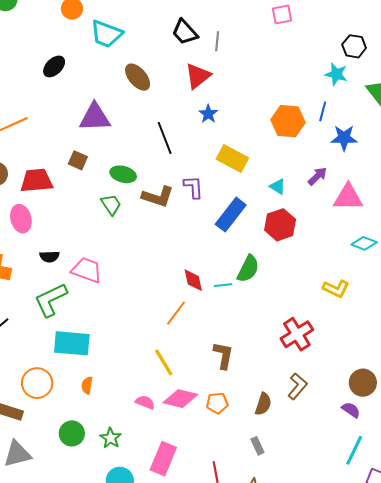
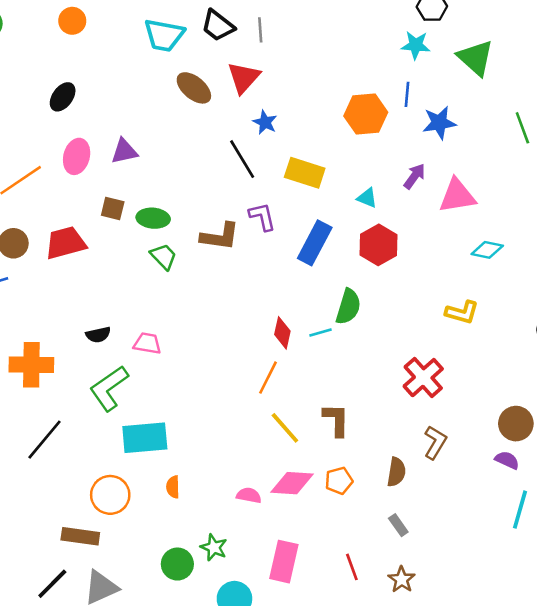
cyan trapezoid: (106, 34) -> (164, 35), moved
brown ellipse: (138, 77) -> (194, 88), moved
purple triangle: (95, 117) -> (124, 151), size x0.7
black line: (165, 138) -> (242, 159), moved
green ellipse: (123, 174) -> (153, 218), moved
pink ellipse: (21, 219) -> (77, 156), moved, turned 40
pink trapezoid: (87, 270) -> (147, 343), size x0.7
red diamond: (193, 280) -> (282, 333), turned 35
yellow line: (164, 362) -> (285, 428), moved
green circle: (72, 433) -> (177, 564), moved

